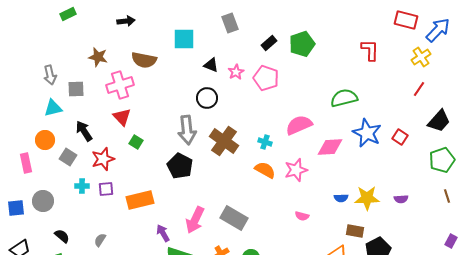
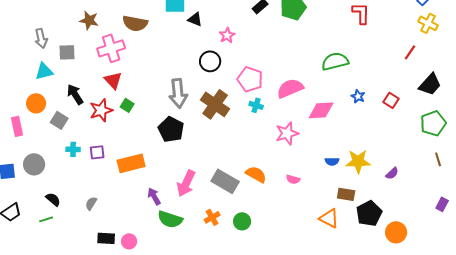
yellow cross: (421, 57) -> (428, 23), moved, turned -30
black triangle: (211, 65) -> (195, 19), moved
pink pentagon: (266, 78) -> (250, 79), moved
black circle: (207, 98) -> (210, 61), moved
blue star: (367, 133) -> (358, 96), size x0.5
red star: (103, 159) -> (101, 110), moved
orange semicircle: (265, 170) -> (256, 174), moved
purple semicircle: (401, 199) -> (392, 173), moved, turned -40

